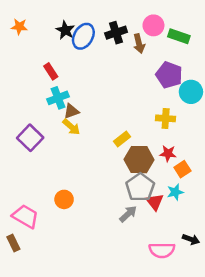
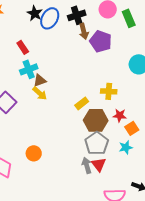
green rectangle: (179, 36) -> (129, 18), turned 48
brown arrow: (139, 44) -> (84, 31), moved
purple pentagon: (169, 75) -> (101, 41), moved
yellow cross: (166, 118) -> (109, 91), moved
red triangle: (155, 202) -> (99, 164), moved
gray arrow: (128, 214) -> (87, 165), turned -63

